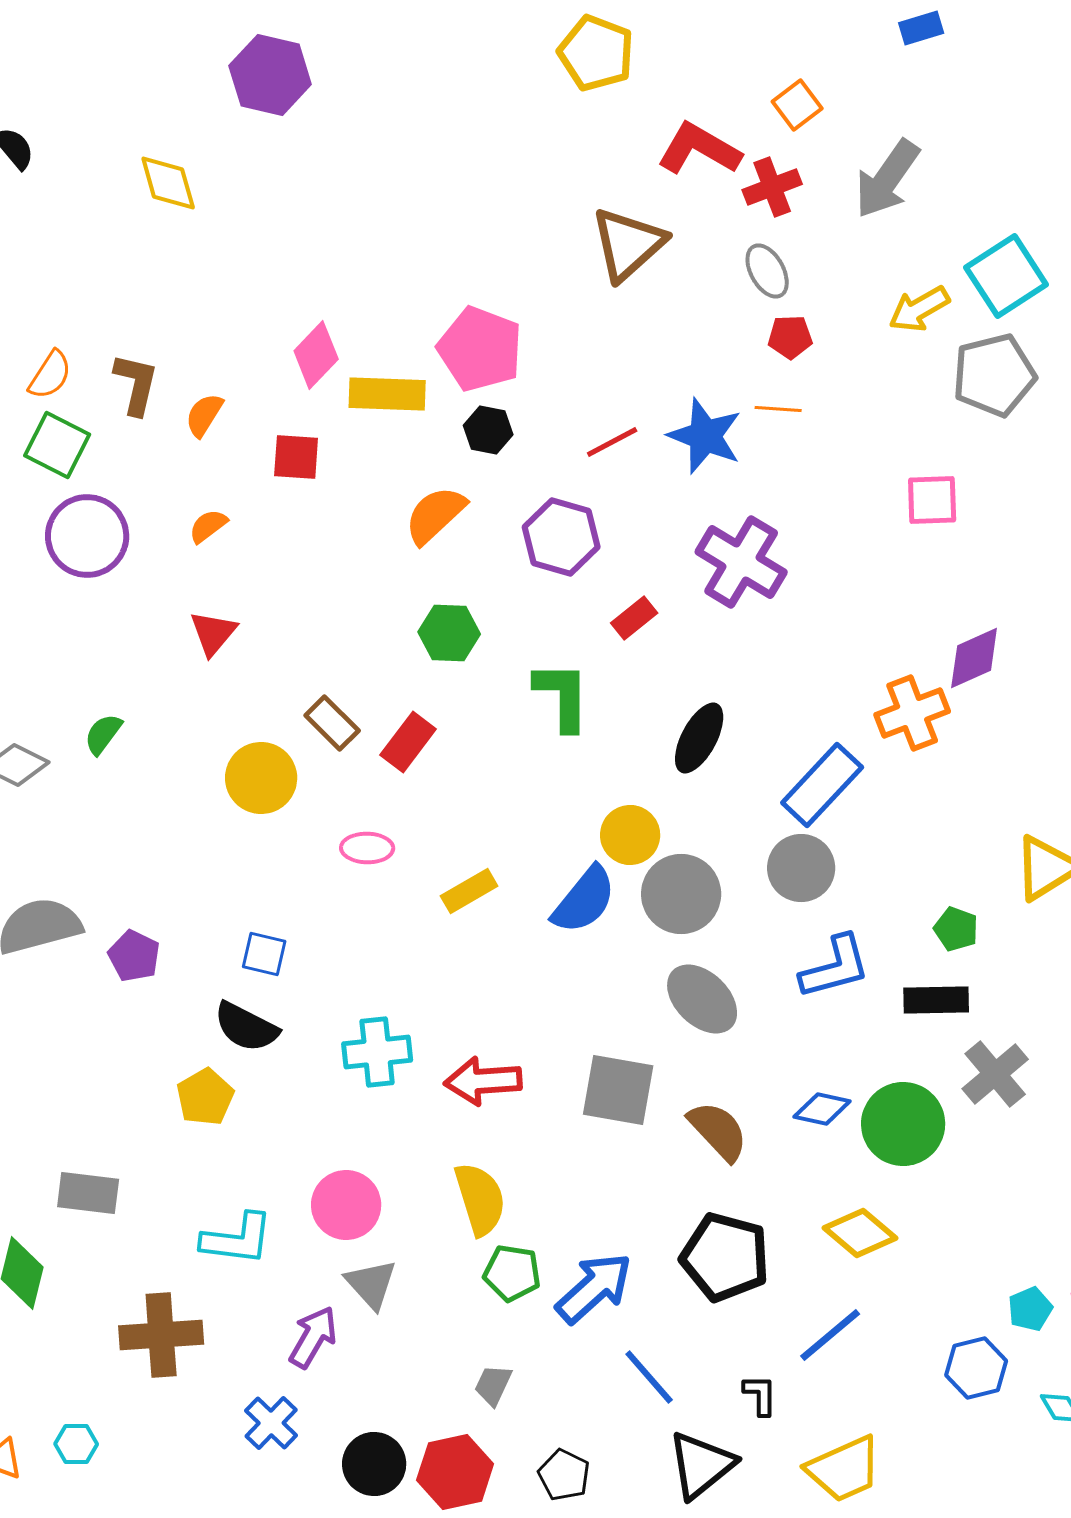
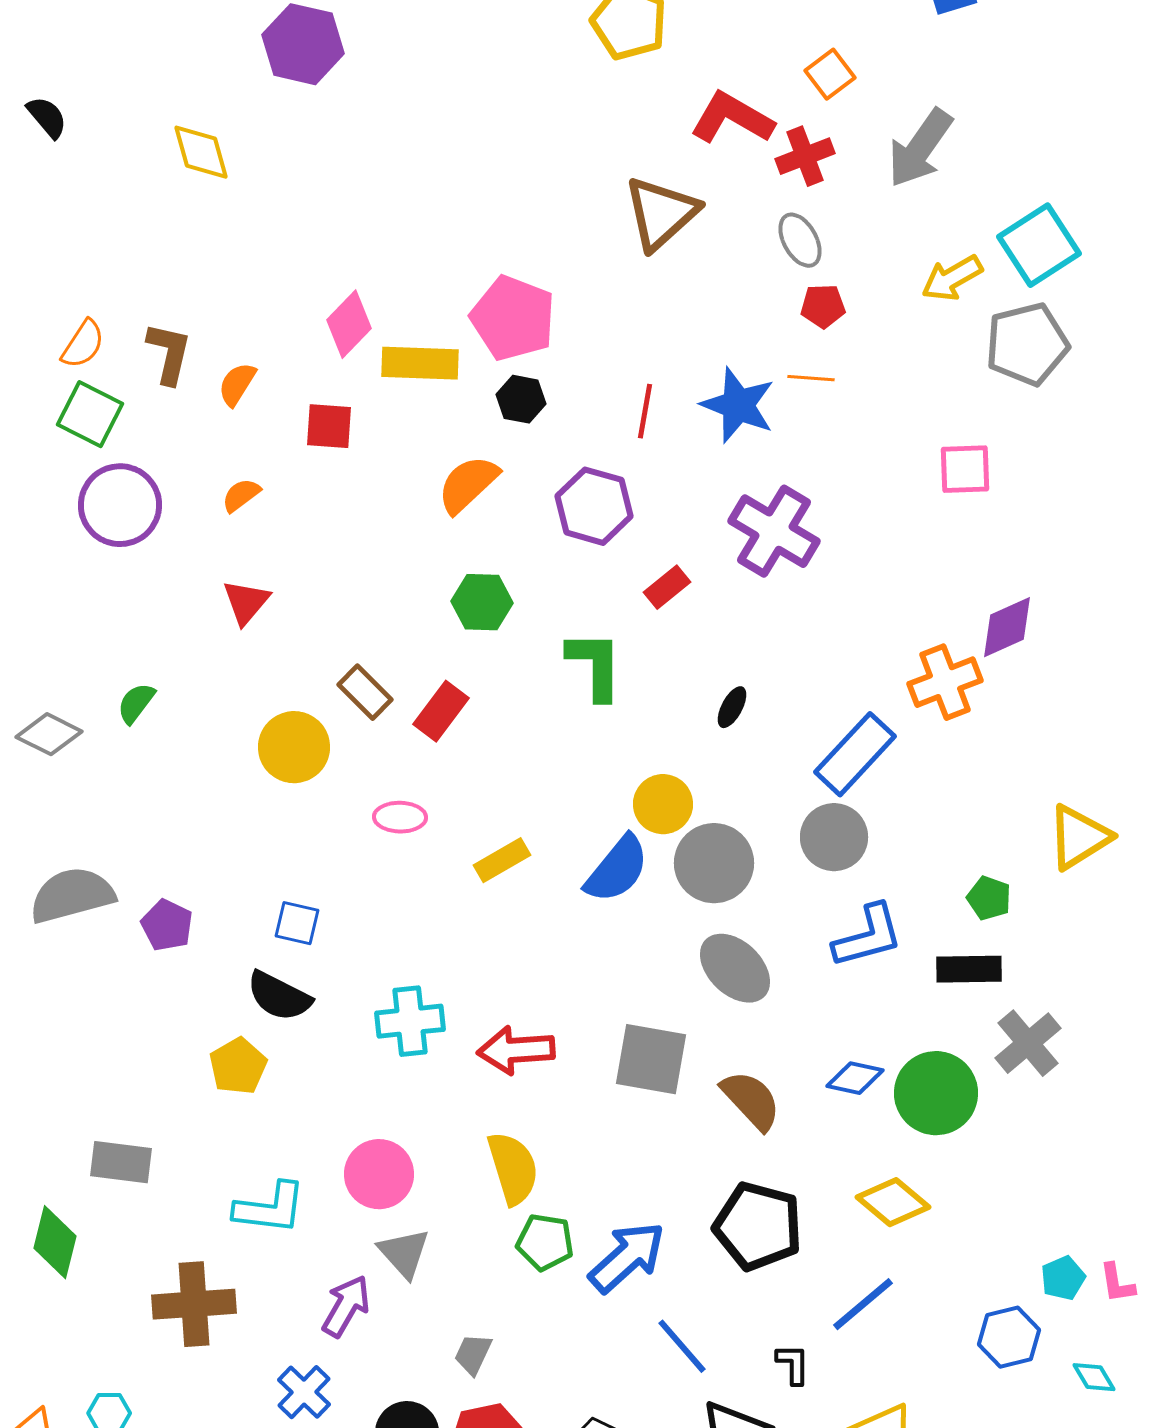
red line: (612, 442) -> (645, 411), turned -52
black ellipse: (699, 738) -> (732, 707), size x0.6
gray trapezoid: (493, 1385) -> (473, 1354), moved

